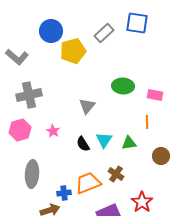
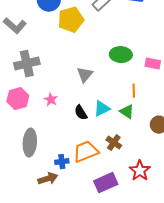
orange line: (147, 122) -> (134, 91), moved
cyan triangle: (104, 140) -> (102, 109), turned 30
green triangle: (129, 143) -> (127, 112), turned 42

